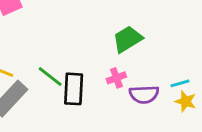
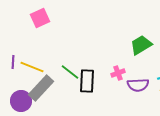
green trapezoid: (127, 39) -> (141, 45), moved

